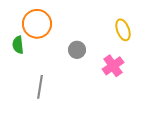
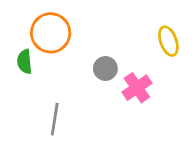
pink cross: (113, 66) -> (137, 88), moved

